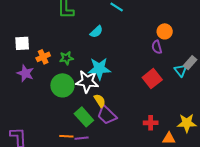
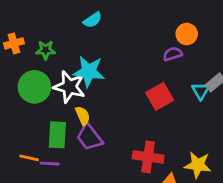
purple semicircle: (157, 47) -> (173, 54), turned 80
green rectangle: (84, 117) -> (57, 135), turned 36
red cross: (151, 123) -> (148, 157), size x1.5

